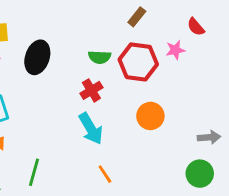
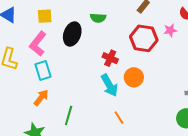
green semicircle: (100, 57) -> (98, 18), moved
red cross: (91, 90) -> (110, 58), turned -35
orange circle: (150, 116) -> (134, 77), moved

